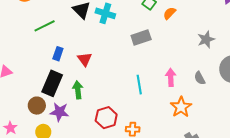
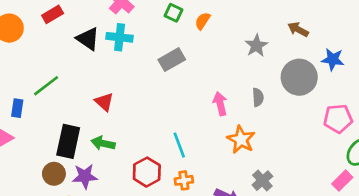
green line: (45, 26) -> (46, 86), moved
blue rectangle: (58, 54) -> (17, 108), moved
gray semicircle: (200, 78) -> (258, 97), turned -144
cyan line: (139, 85) -> (179, 145), moved
green arrow: (78, 90) -> (103, 143), turned -60

